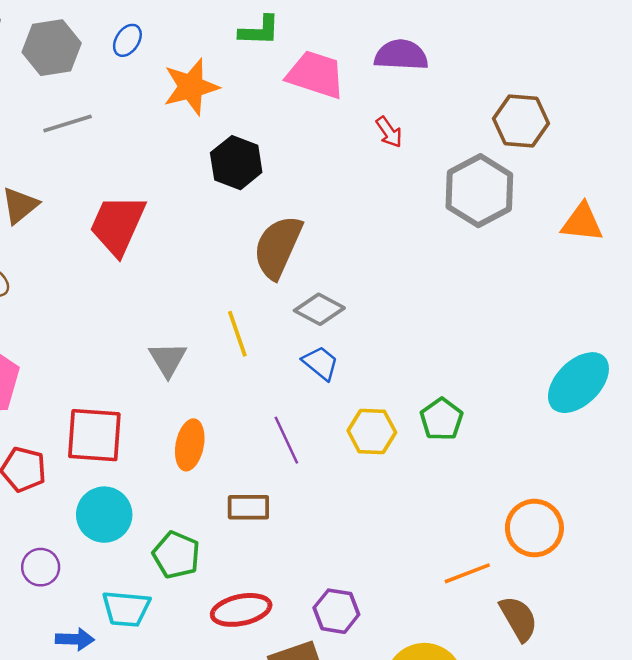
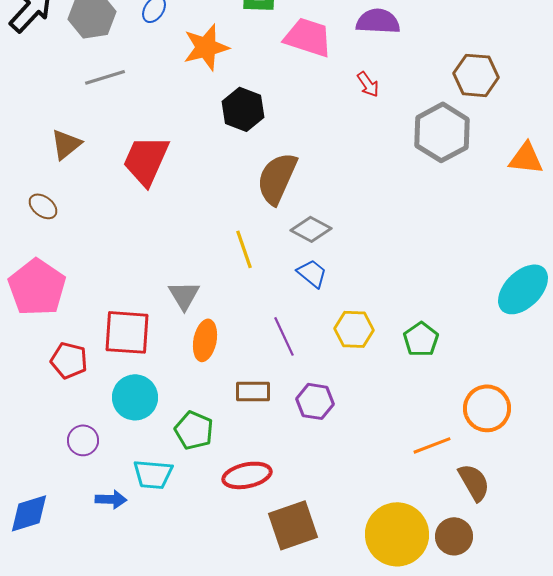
gray triangle: (168, 359) -> (184, 295), moved
green pentagon: (442, 419) -> (421, 339), moved
purple hexagon: (336, 611) -> (315, 401), moved

